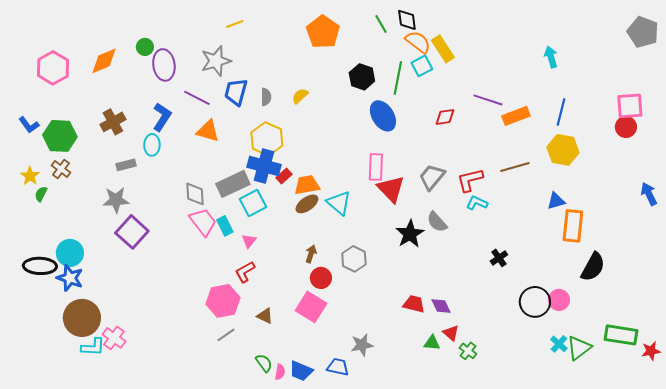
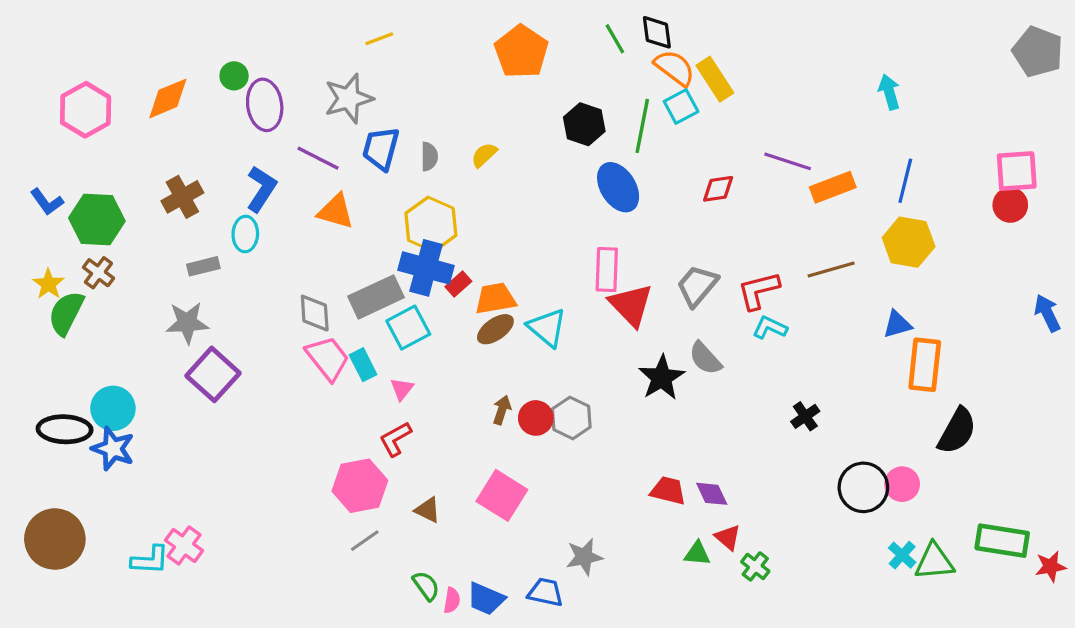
green semicircle: (41, 194) -> (66, 313), size x1.8
red circle: (321, 278) -> (536, 418), moved
brown circle: (82, 318) -> (55, 539), moved
green triangle: (579, 348) -> (934, 562), turned 32

